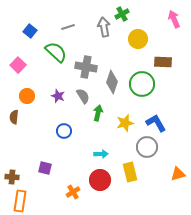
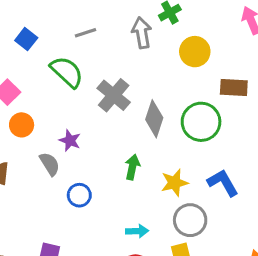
gray cross: (86, 67) -> (114, 95), turned 30
orange circle: (27, 96) -> (22, 125), moved
gray semicircle: (83, 96) -> (50, 164), moved
gray circle: (147, 147) -> (190, 220), moved

